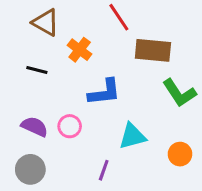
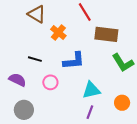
black line: (37, 70) -> (35, 59), moved
purple semicircle: (34, 127) -> (17, 80), moved
purple line: (104, 170) -> (90, 112), moved

